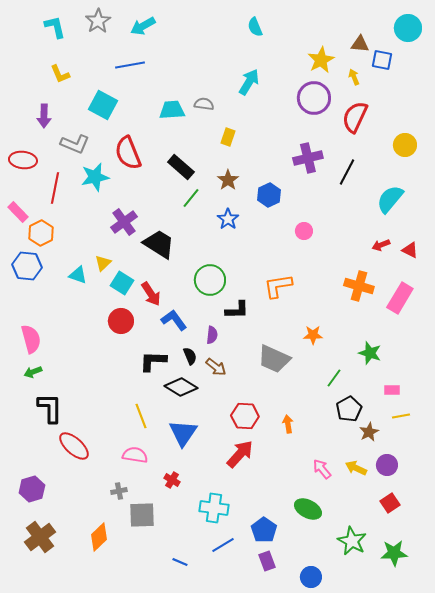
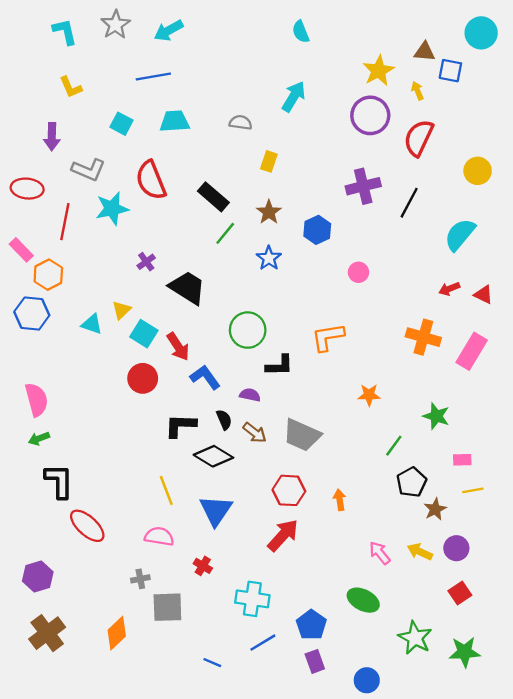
cyan square: (103, 105) -> (121, 124), size x0.7
cyan trapezoid: (172, 110) -> (175, 121), moved
purple cross: (124, 222) -> (146, 262), size x0.6
purple semicircle: (212, 335) -> (250, 395), turned -84
gray trapezoid: (274, 359) -> (302, 435), moved

